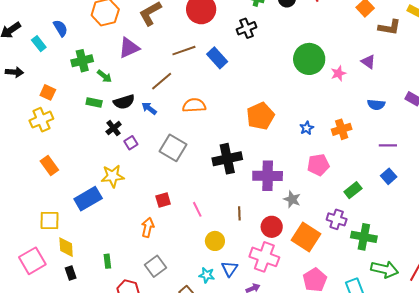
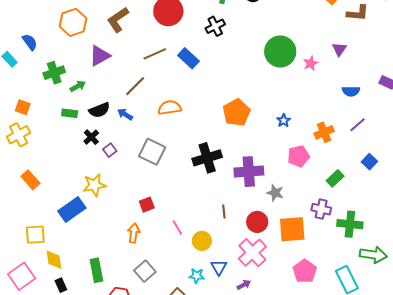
purple triangle: (368, 62) -> (339, 49), turned 35
green arrow: (104, 76) -> (78, 86), turned -63
orange cross: (342, 129) -> (324, 132), moved
purple line: (388, 145) -> (357, 125), moved, turned -36
pink line: (197, 209) -> (177, 227), moved
orange square: (306, 237) -> (292, 229), turned -32
pink cross: (264, 257) -> (252, 253), turned 32
green rectangle: (107, 261) -> (96, 270), size x1.6

